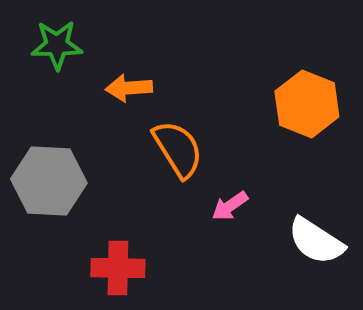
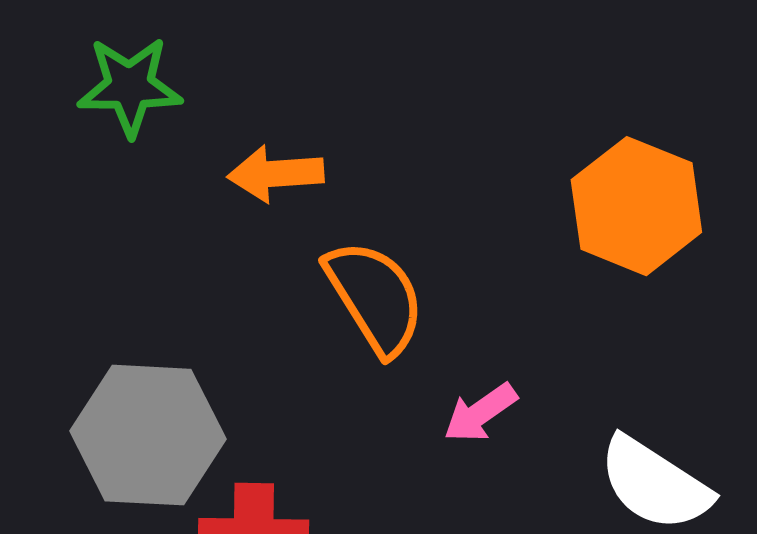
gray hexagon: (49, 181) -> (148, 435), moved

